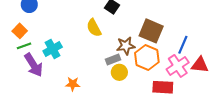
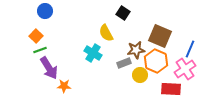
cyan cross: (53, 49) -> (93, 53), moved, turned -30
yellow circle: (119, 72) -> (140, 75), moved
orange star: (73, 84) -> (64, 86), moved

